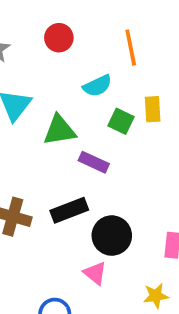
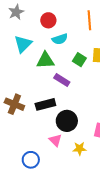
red circle: (59, 38) -> (48, 20), moved
cyan semicircle: (97, 86) -> (60, 39), moved
yellow star: (156, 296) -> (80, 149), moved

